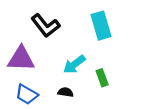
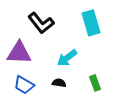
green rectangle: (102, 78) -> (95, 83), moved

